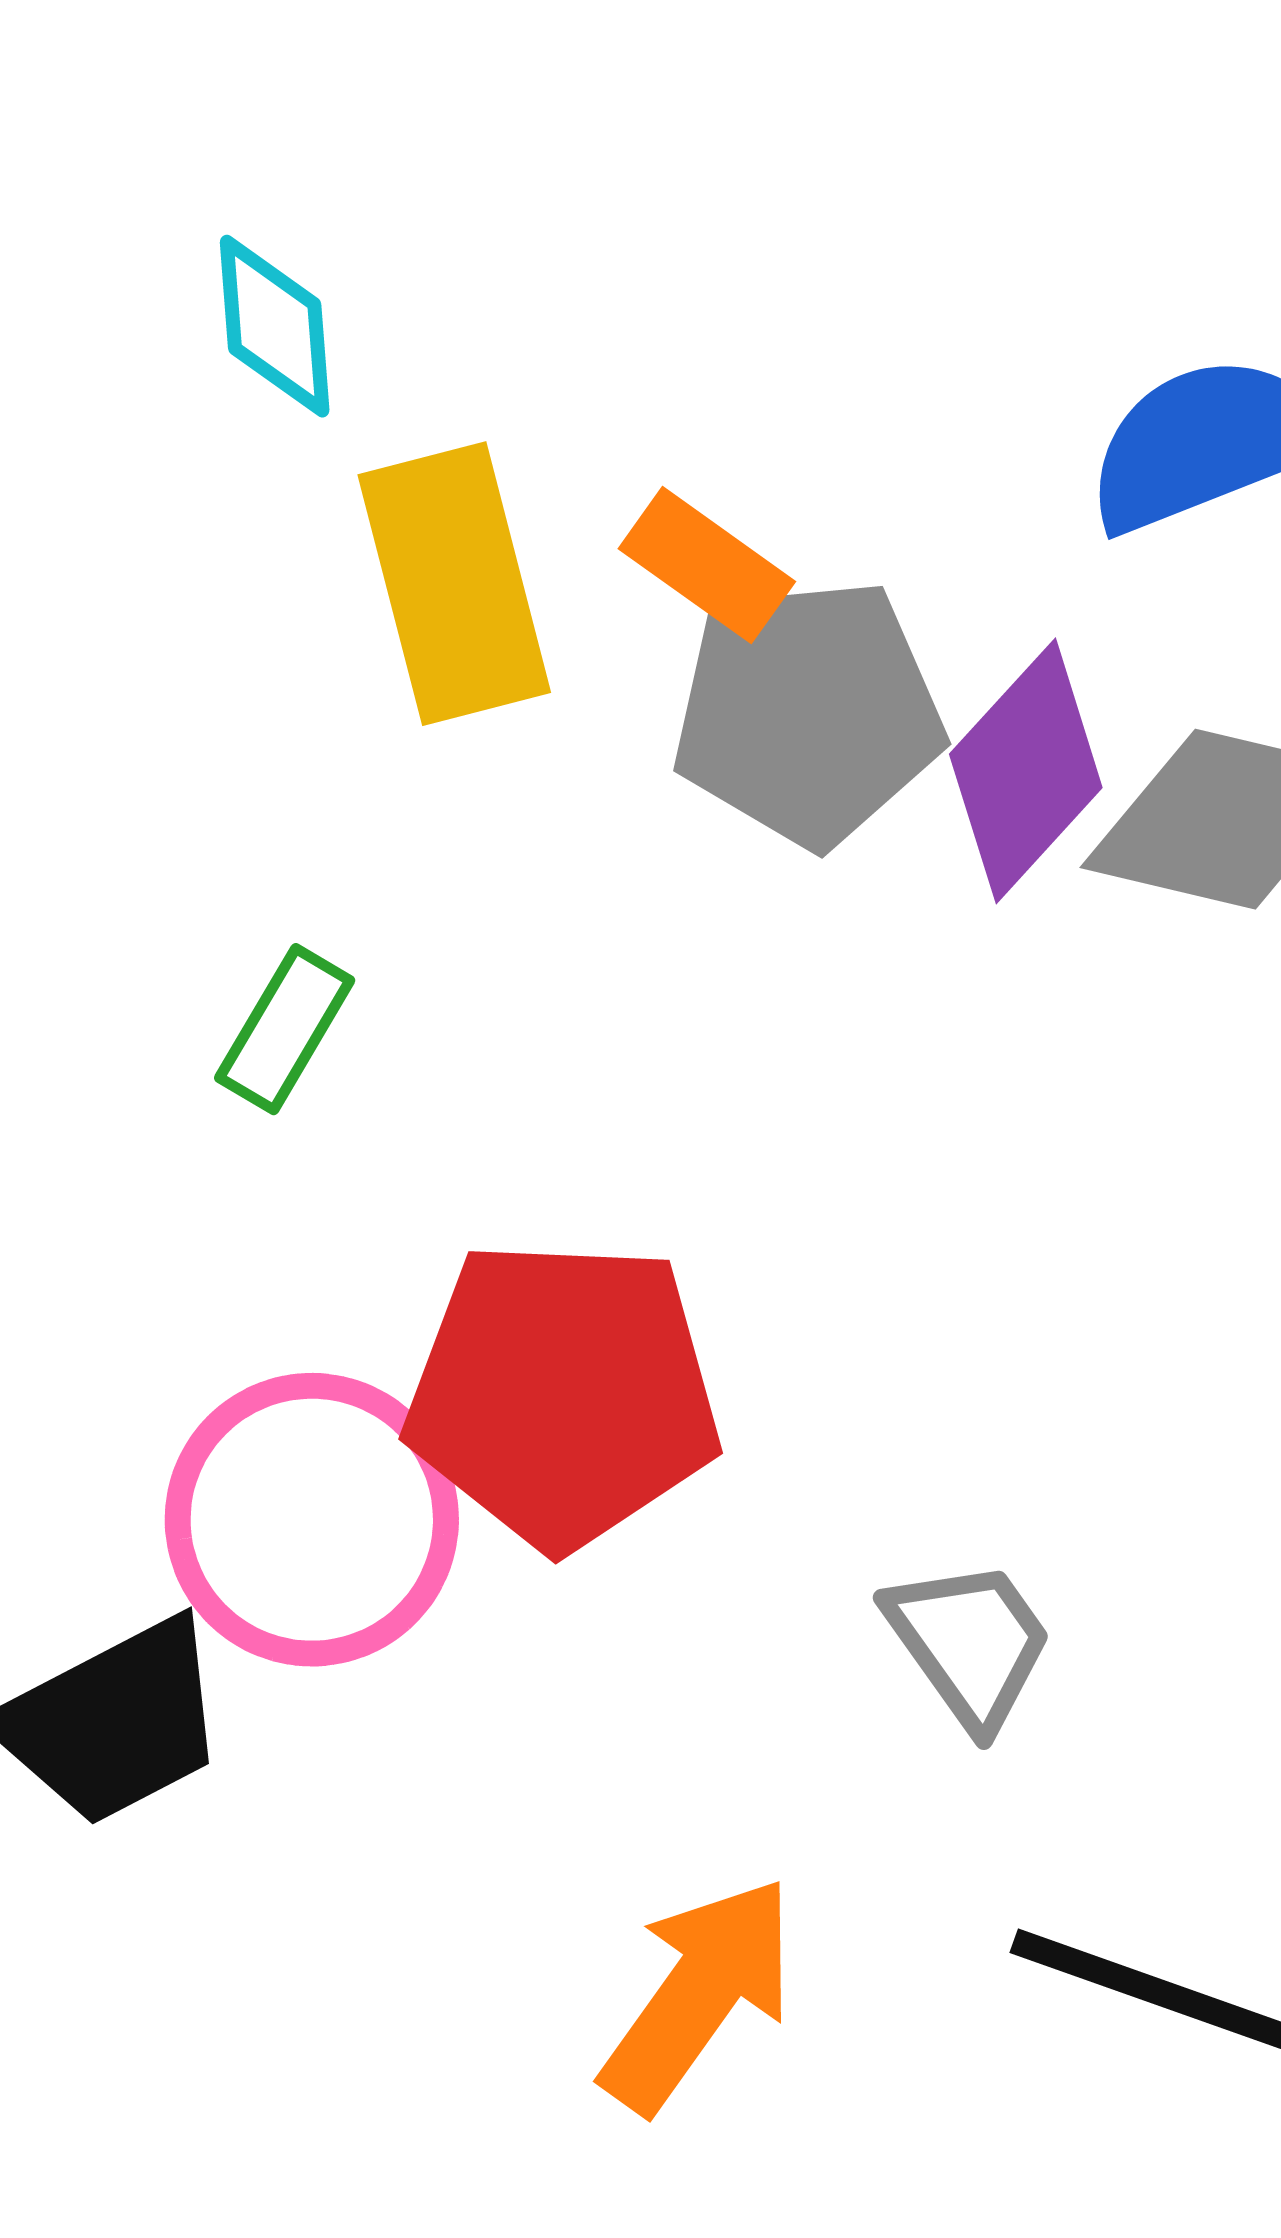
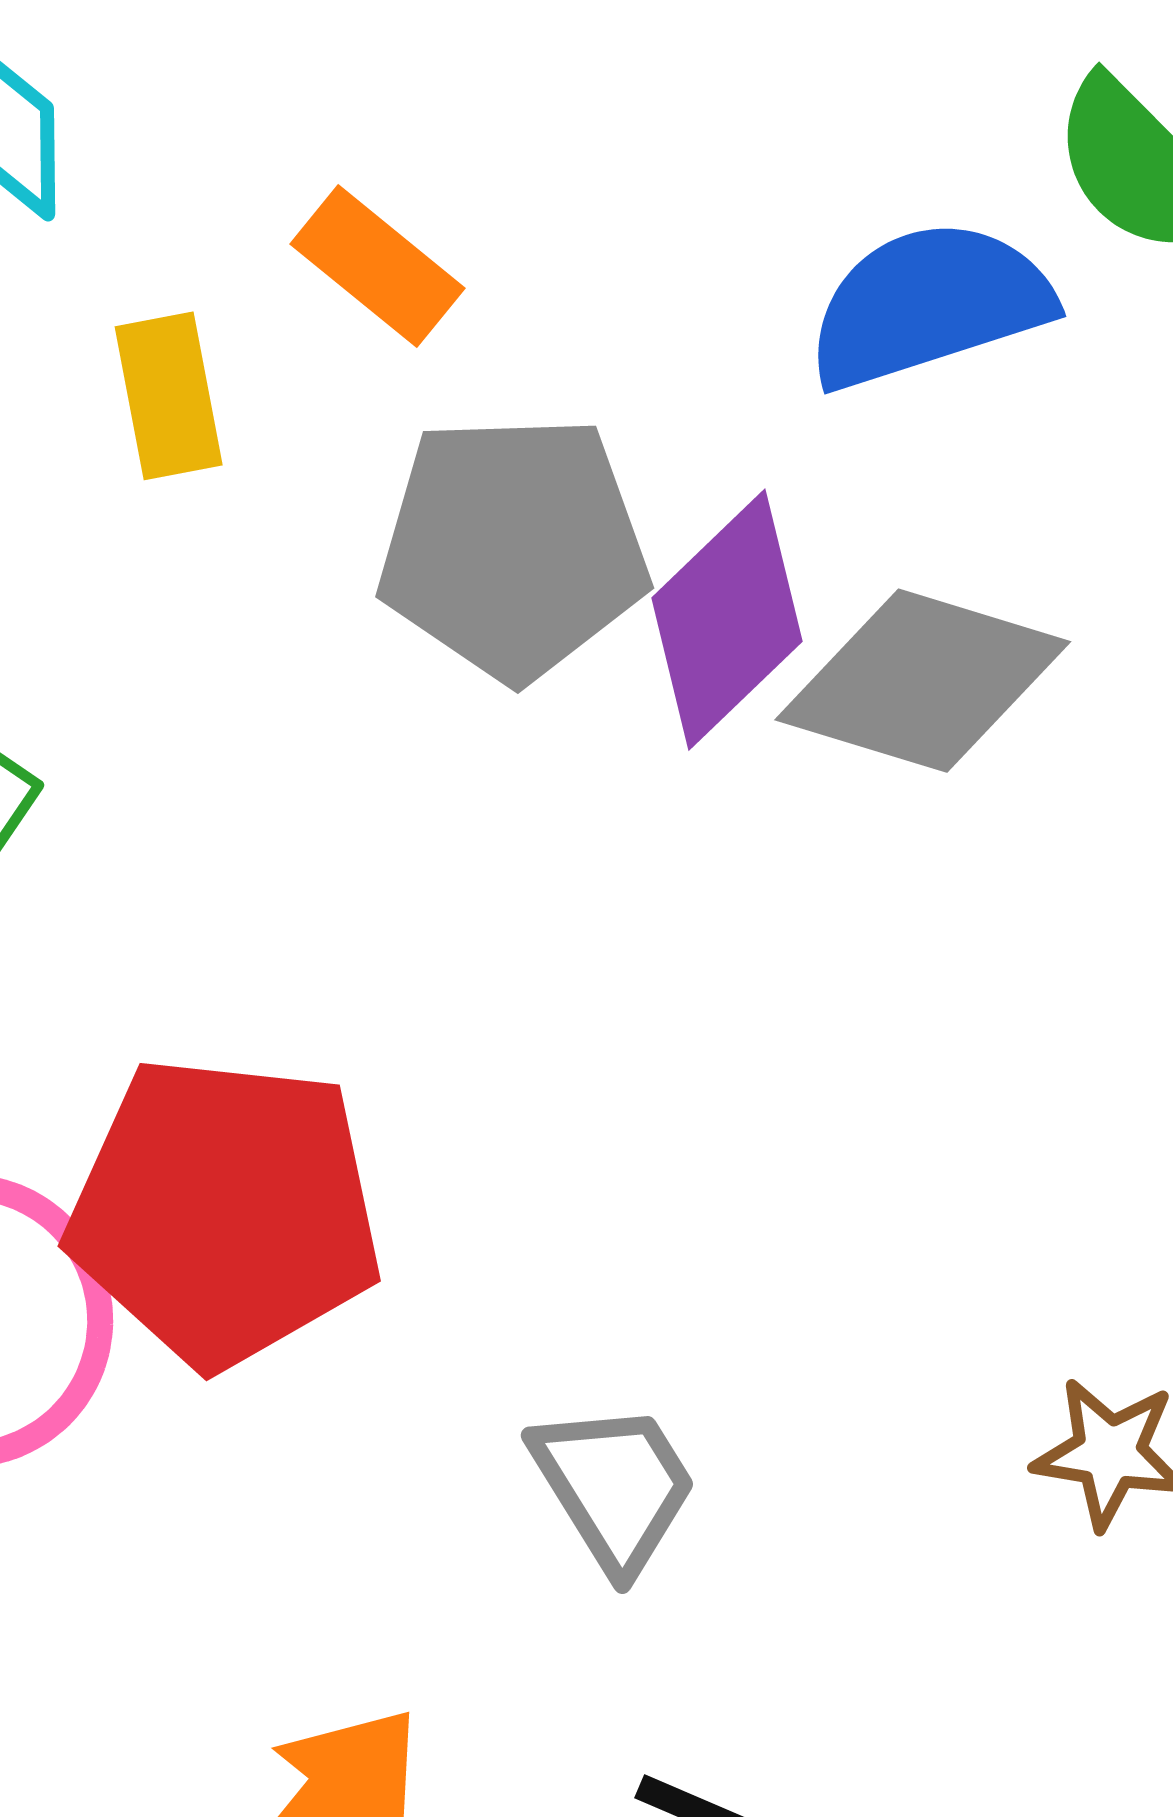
orange rectangle: (707, 565) -> (377, 266), moved
yellow rectangle: (454, 584) -> (169, 396), size x0.6

